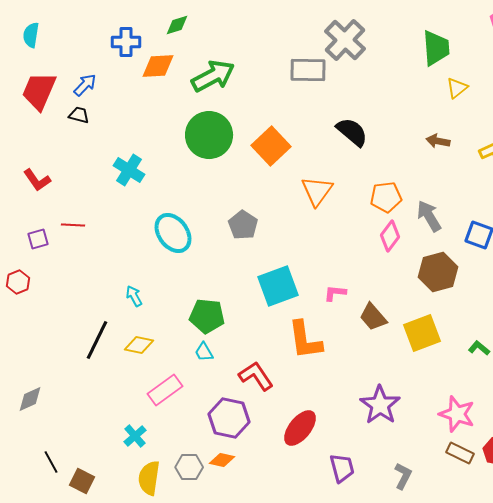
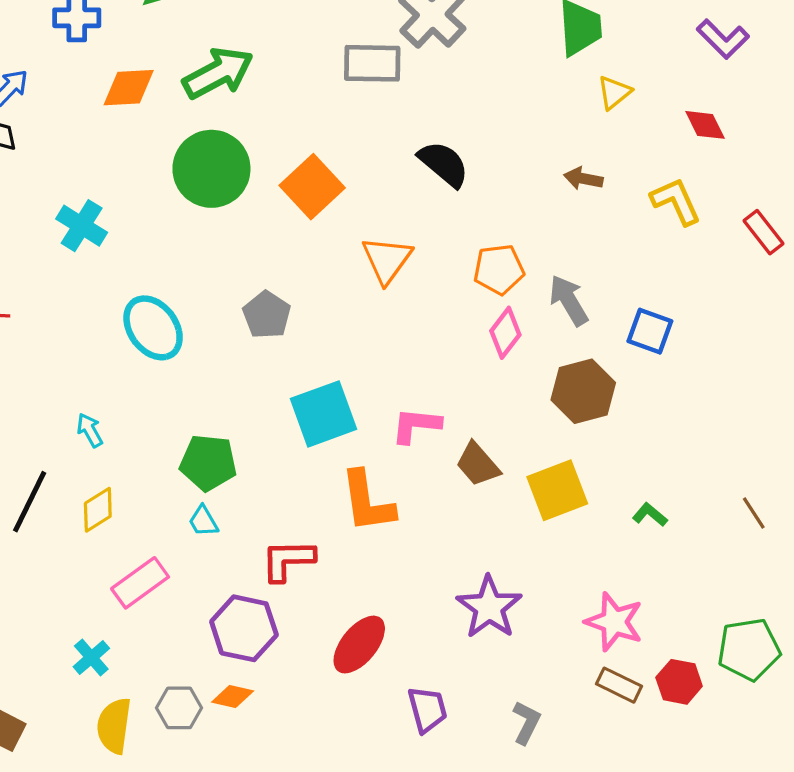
orange diamond: (158, 66) -> (129, 88), moved
pink L-shape: (335, 293) -> (416, 425), size x1.4
yellow diamond: (139, 345) -> (98, 510), turned -44
red L-shape: (256, 376) -> (288, 560), turned -57

